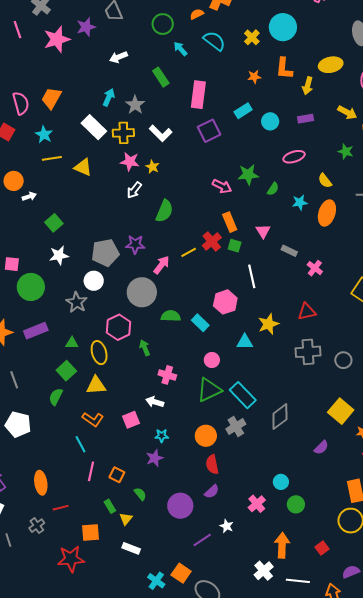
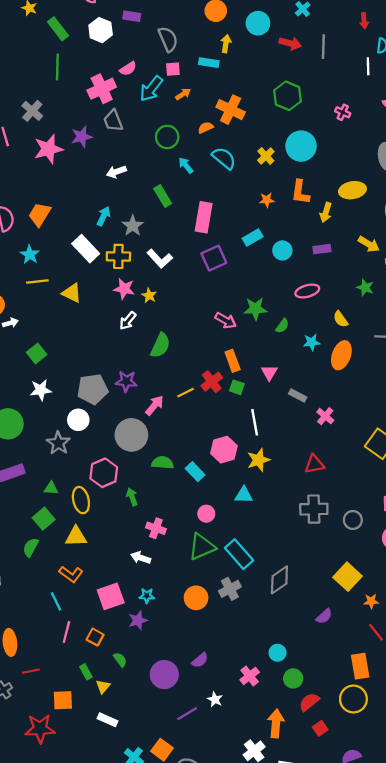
yellow star: (268, 324) -> (259, 460), moved
pink square: (131, 420) -> (111, 596), moved, size x1.4
red semicircle: (212, 464) -> (309, 702), moved, turned 60

